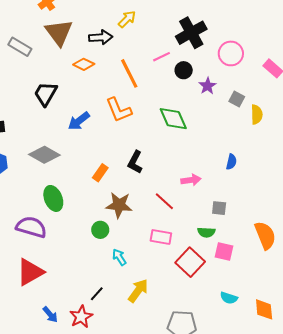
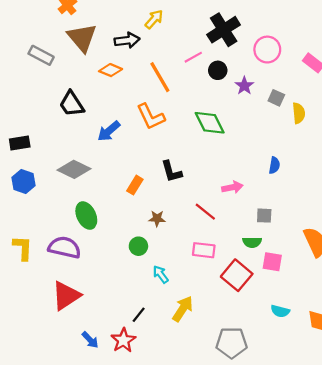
black trapezoid: (46, 94) -> (72, 104), turned -60
black L-shape: (135, 162) -> (171, 172), turned -40
brown star: (119, 205) -> (157, 219), size x0.6

